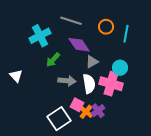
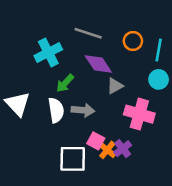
cyan circle: (120, 68) -> (159, 79), moved
white triangle: (16, 76) -> (18, 104), size x1.5
white semicircle: (89, 84) -> (56, 110), moved
white square: (59, 119) -> (73, 159), turned 35

